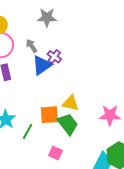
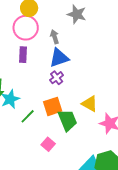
purple cross: (54, 57) -> (57, 78), moved
yellow triangle: (71, 103) -> (90, 104), moved
orange square: (49, 115) -> (53, 106), turned -30

